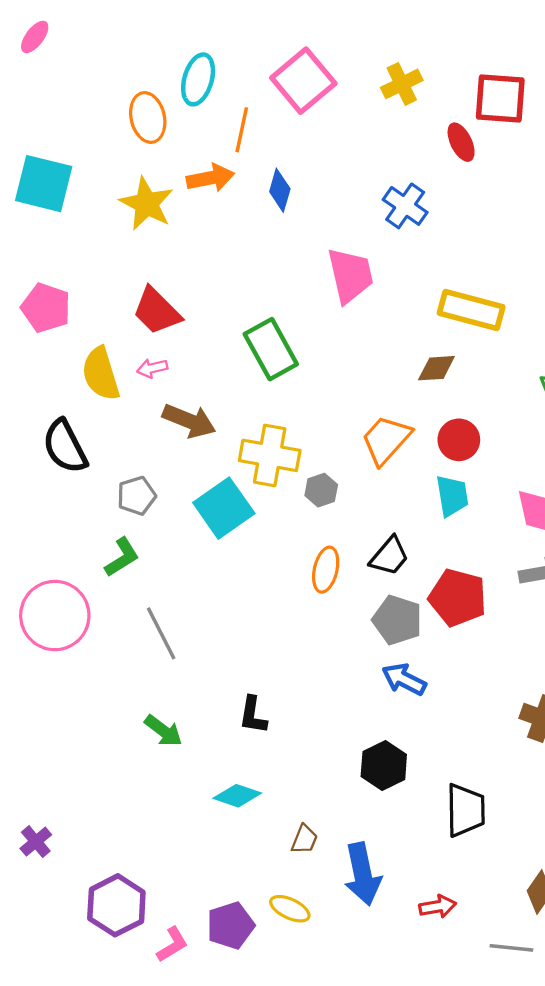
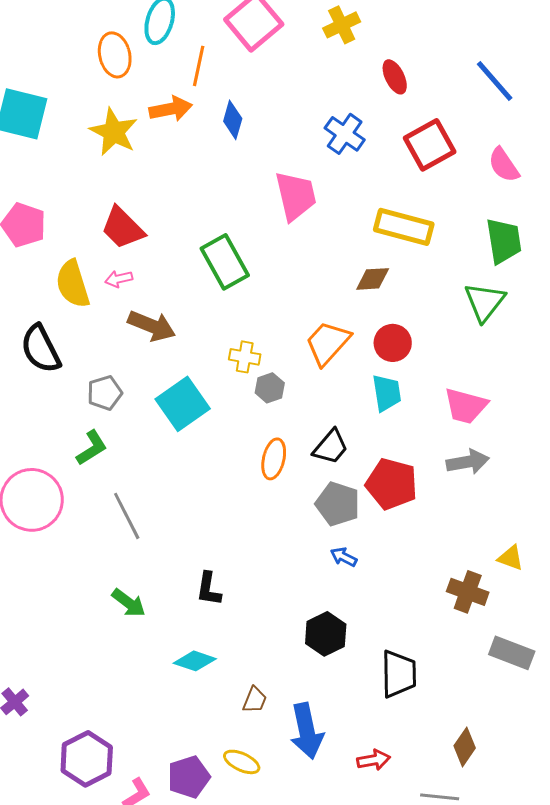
red square: (500, 98) -> (430, 145), moved, turned -33
yellow cross: (270, 455) -> (245, 357), moved, size x0.6
blue arrow: (404, 679) -> (344, 557), size x0.7

